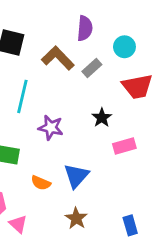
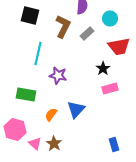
brown L-shape: (58, 58) -> (63, 26), turned 70
black star: (102, 118) -> (103, 68), moved
orange semicircle: (41, 183) -> (51, 114), turned 104
brown star: (76, 218) -> (54, 143), moved

